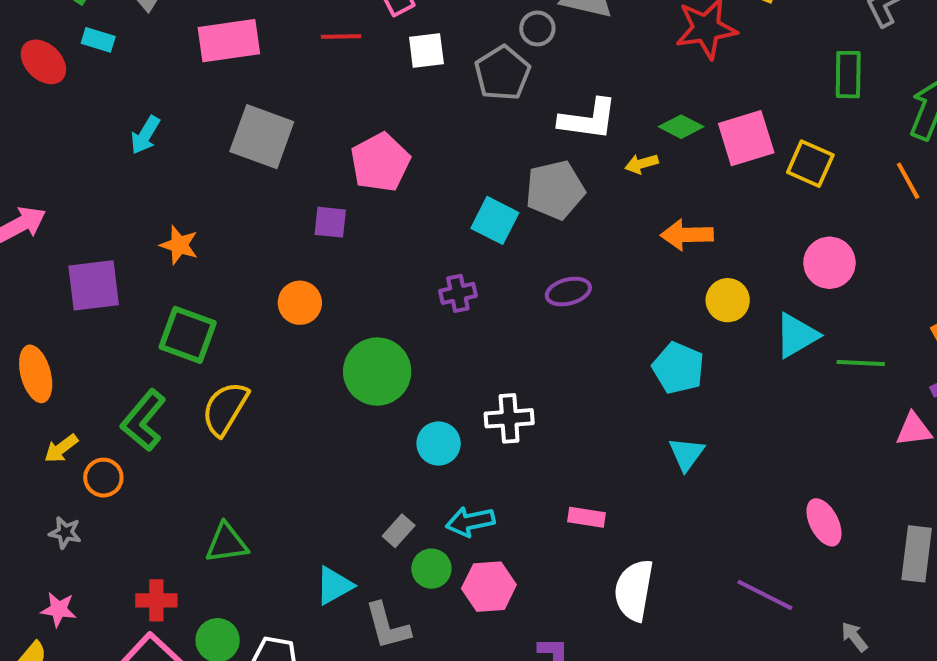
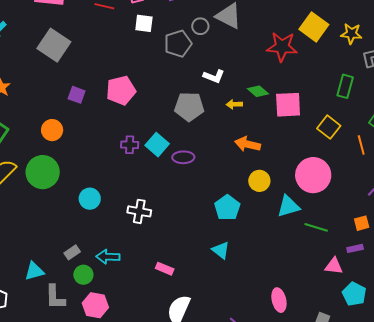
white L-shape: (588, 119) -> (214, 76), size x0.7
pink pentagon: (380, 162) -> (121, 90), moved
yellow square: (810, 164) -> (329, 127), moved
cyan square: (495, 220) -> (157, 145), moved
pink circle: (829, 263) -> (313, 175), size x1.4
green circle: (377, 372) -> (43, 172), moved
cyan circle: (439, 443) -> (90, 199), moved
cyan triangle: (686, 454) -> (221, 250), turned -42
pink hexagon: (489, 587) -> (95, 305), moved

